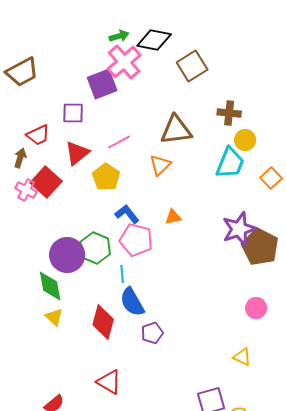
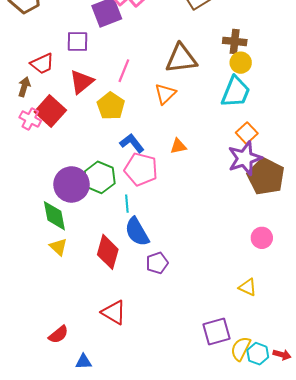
yellow circle: (245, 140) -> (241, 63), moved
pink line: (119, 142) -> (124, 71), turned -40
orange square: (271, 178) -> (247, 133), moved

